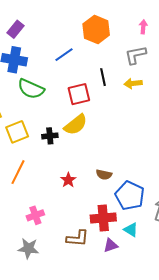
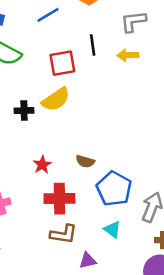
red cross: (103, 218) -> (59, 199), moved
brown L-shape: (77, 238) -> (64, 234), moved
purple triangle: (111, 245) -> (88, 261), moved

